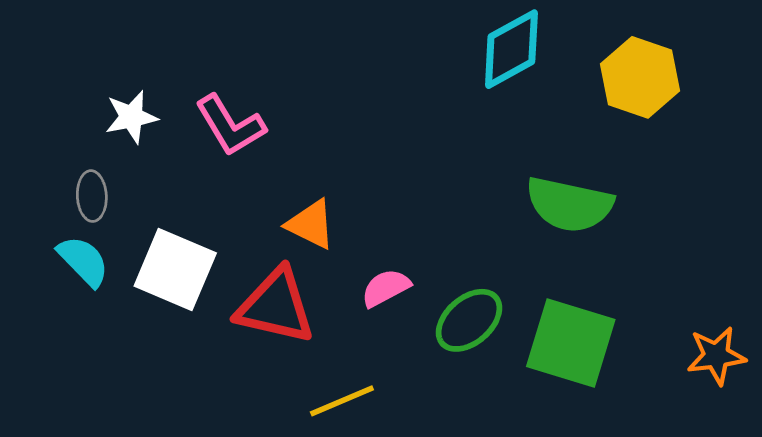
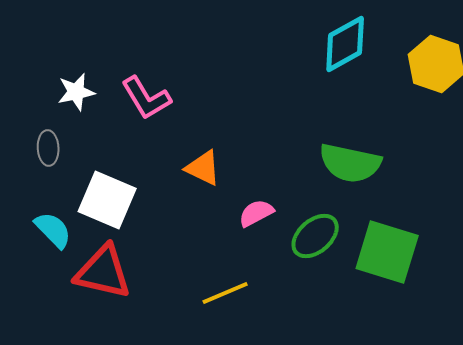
green semicircle: (569, 205) -> (350, 163), moved
cyan semicircle: (83, 261) -> (53, 230), moved
red triangle: (275, 306) -> (103, 272), moved

